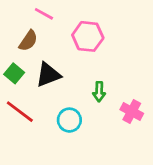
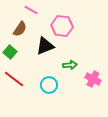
black triangle: (48, 75) -> (45, 46), moved
green arrow: (99, 92) -> (70, 65), turned -96

